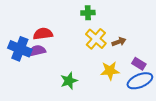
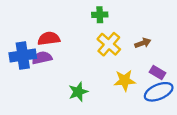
brown arrow: (119, 42) -> (143, 43), moved
blue cross: (20, 49) -> (23, 56), turned -30

